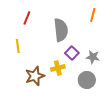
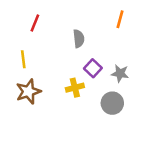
gray semicircle: (61, 30) -> (79, 39), size x0.6
brown star: (35, 76) -> (28, 92), moved

